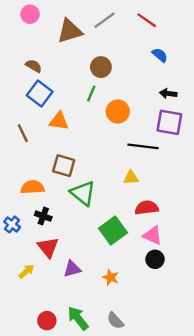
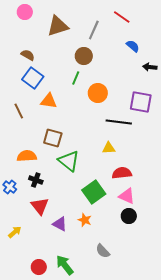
gray line: (105, 20) -> (94, 30), moved, turned -30
black arrow: (168, 94) -> (150, 67), moved
purple triangle: (72, 269) -> (60, 224), turned 42
yellow arrow: (26, 271) -> (15, 232), moved
orange star: (111, 277) -> (85, 220), moved
gray semicircle: (115, 321) -> (103, 251), moved

